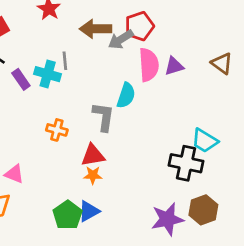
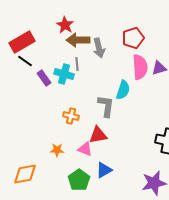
brown arrow: (95, 29) -> (78, 40), moved
gray arrow: (121, 39) -> (99, 48), moved, turned -72
pink triangle: (14, 174) -> (85, 149), moved
orange star: (93, 175) -> (57, 150), moved
blue triangle: (89, 211) -> (104, 170), moved

